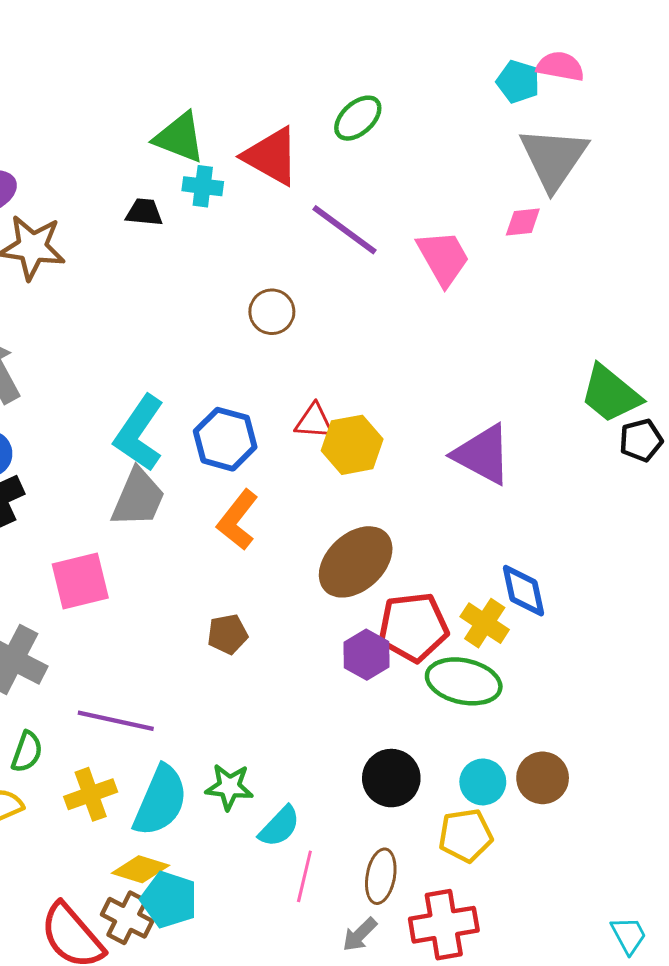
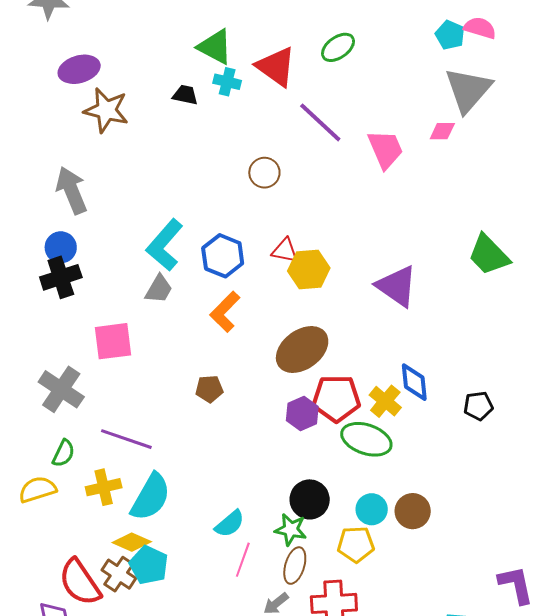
black pentagon: (641, 440) -> (478, 406), moved
gray trapezoid: (138, 498) -> (159, 289), size x0.7
green star: (229, 787) -> (291, 530), moved

